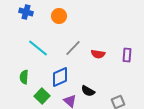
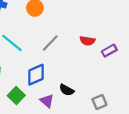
red semicircle: (98, 54) -> (87, 41), moved
purple rectangle: (127, 55) -> (109, 51), turned 56

